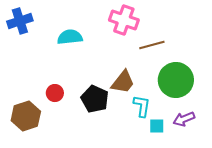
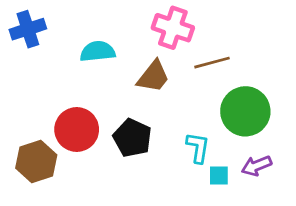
brown trapezoid: (123, 82) -> (153, 77), moved
red circle: (55, 93) -> (77, 129), size x1.8

